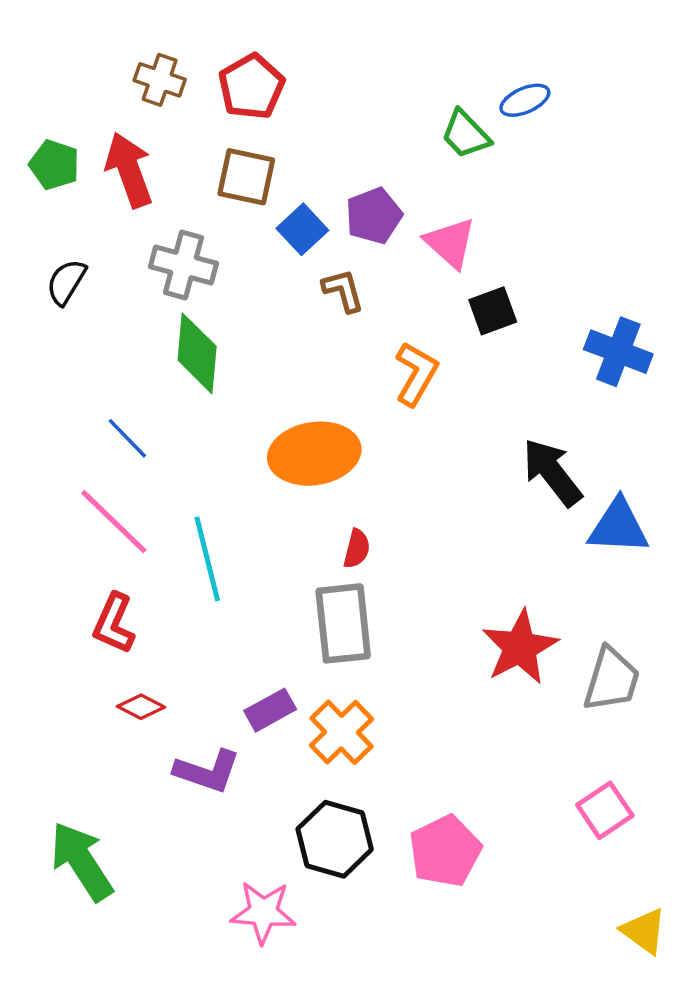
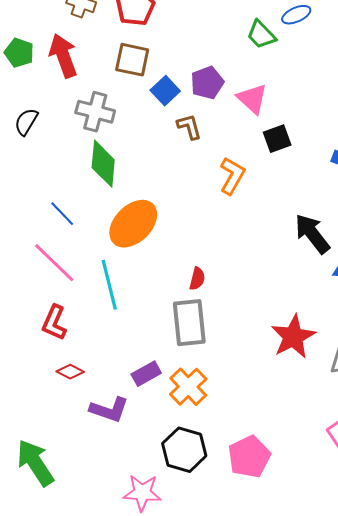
orange ellipse: (314, 454) -> (133, 224), moved, turned -36

